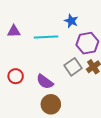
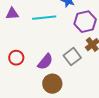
gray square: (73, 67) -> (72, 57), moved
purple semicircle: (45, 82) -> (45, 62), turned -84

